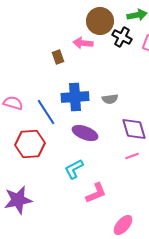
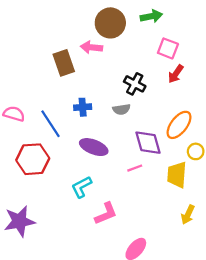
black cross: (122, 37) -> (135, 84), moved
brown rectangle: (58, 57) -> (64, 63), size x1.6
blue cross: (75, 97) -> (83, 107), size x0.6
pink line: (132, 156) -> (135, 168), moved

